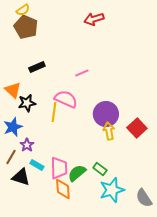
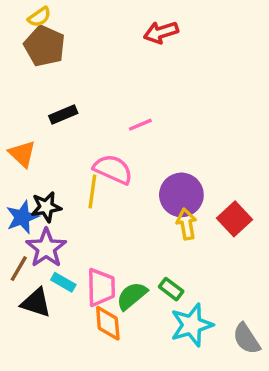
black star: (27, 103) -> (46, 207), moved
purple star: (27, 145) -> (46, 248), size x1.6

